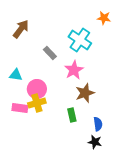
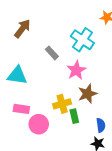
cyan triangle: (16, 75) -> (17, 75), size x1.5
pink circle: (37, 89) -> (39, 124), moved
yellow cross: (37, 103) -> (62, 104), moved

